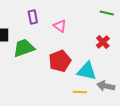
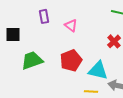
green trapezoid: (24, 48) -> (32, 60), moved

